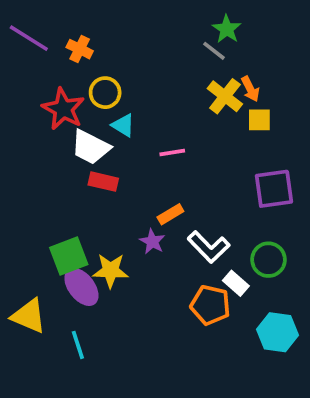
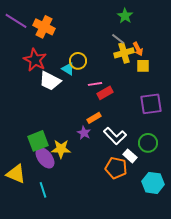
orange cross: (80, 49) -> (44, 27), size x1.5
gray line: (214, 51) -> (118, 39), moved
yellow circle: (105, 93) -> (78, 61), moved
yellow cross: (225, 96) -> (124, 53), turned 36
red rectangle: (103, 182) -> (105, 93), moved, turned -42

